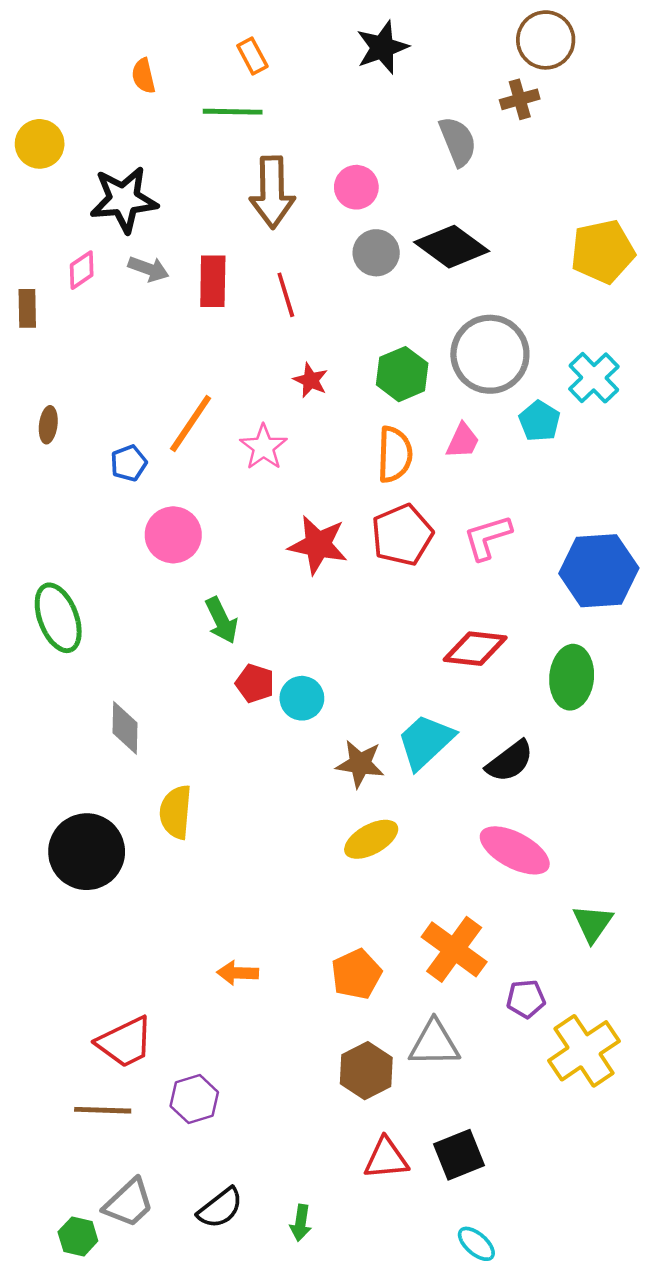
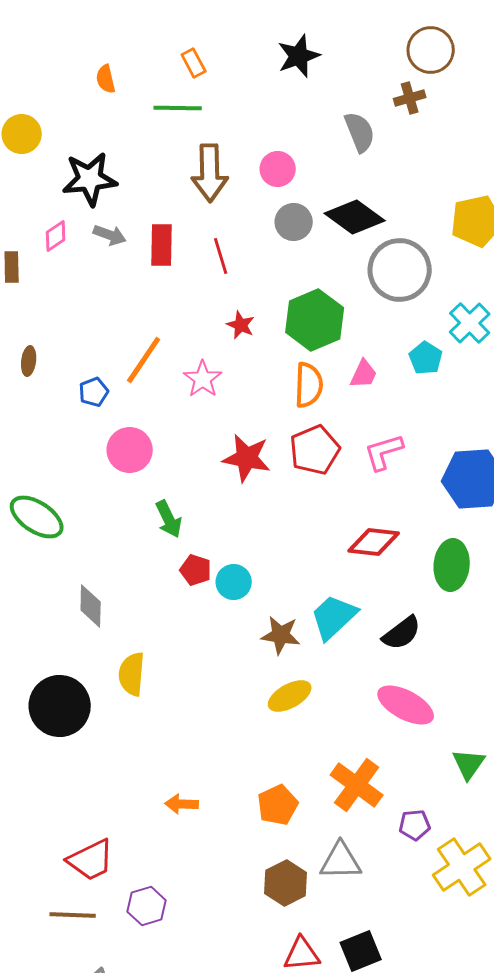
gray circle: (490, 354) -> (400, 270), moved
green hexagon: (402, 374) -> (315, 320), size x1.4
green ellipse: (58, 618) -> (37, 517), turned -36

